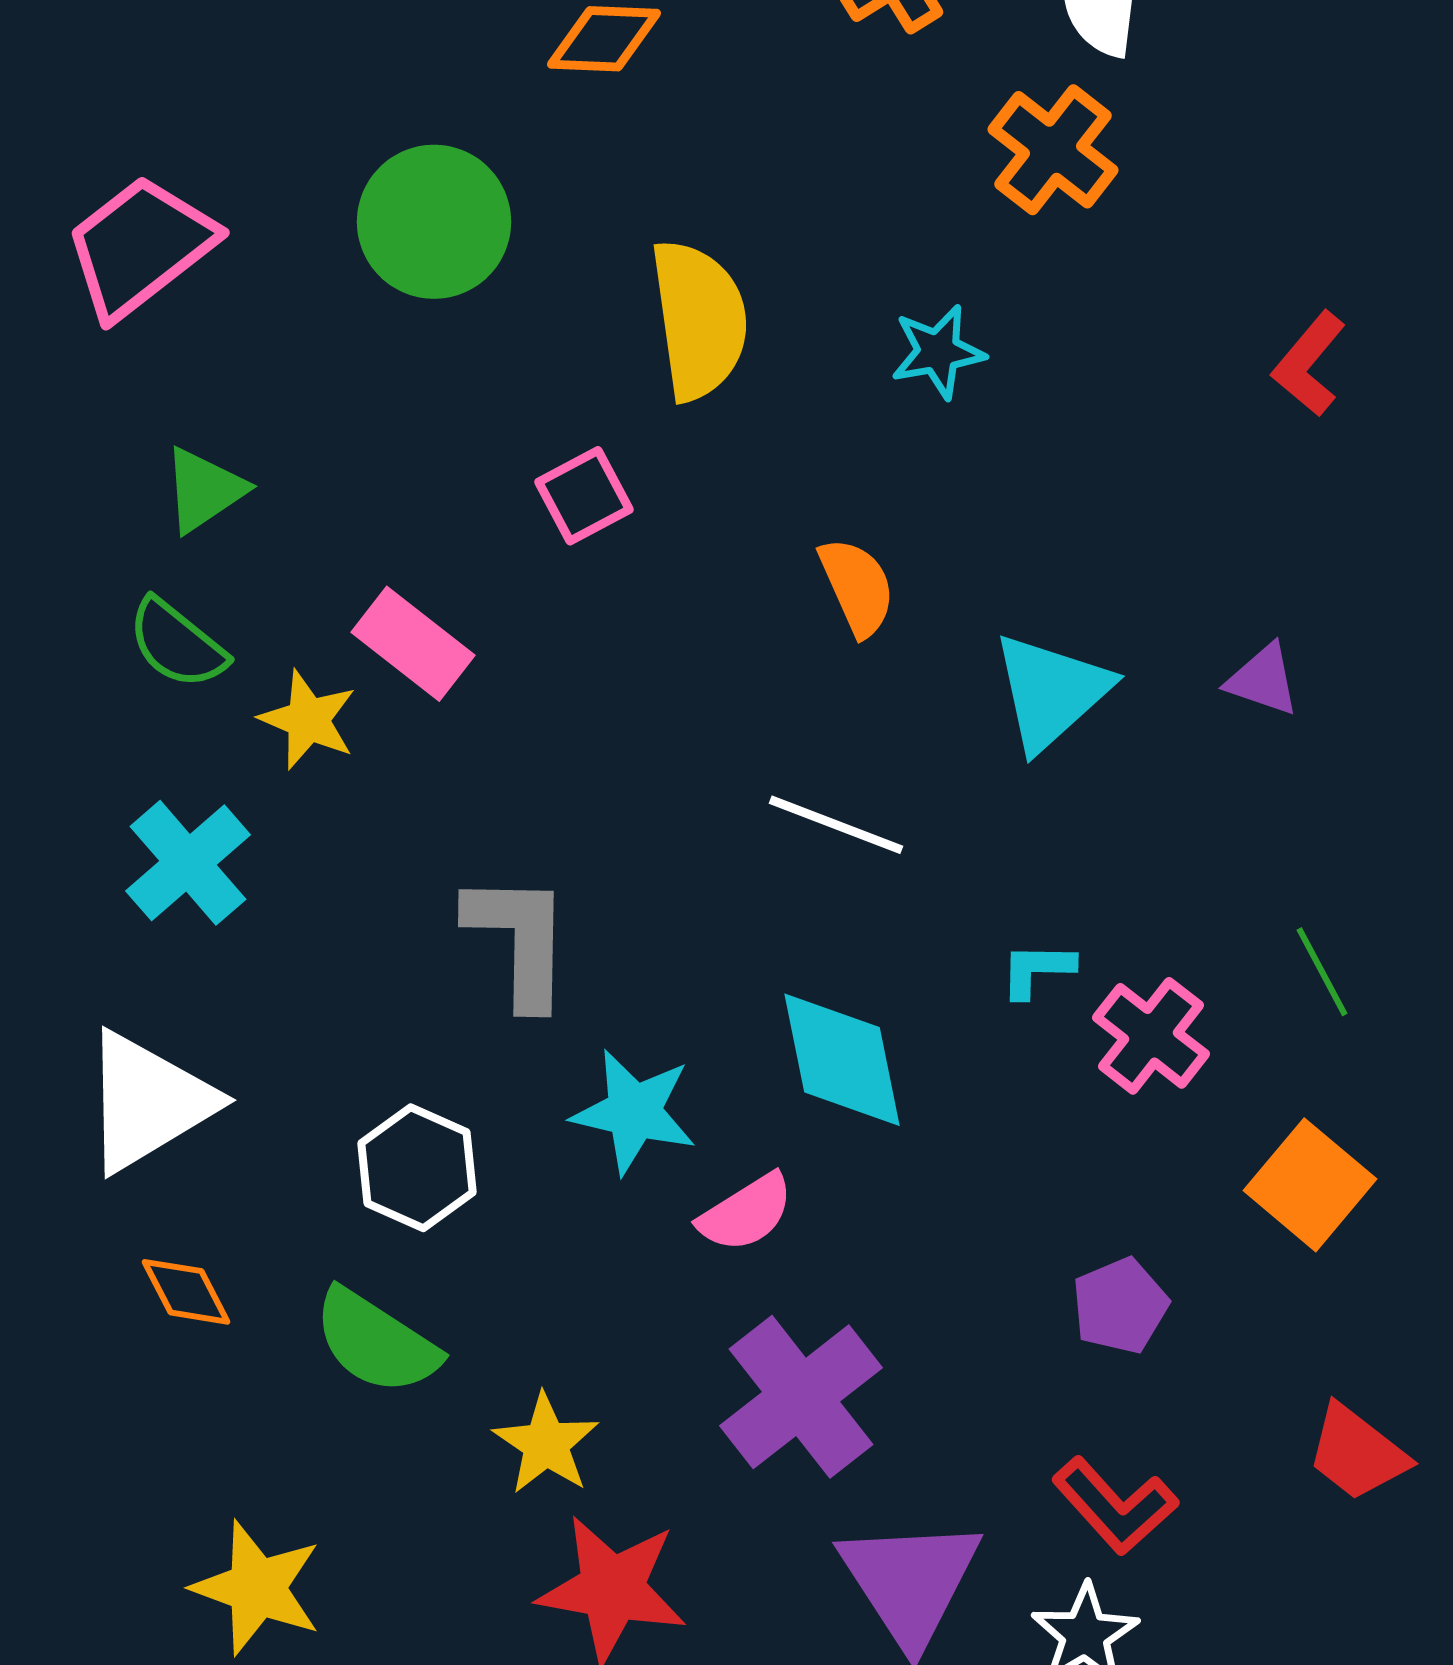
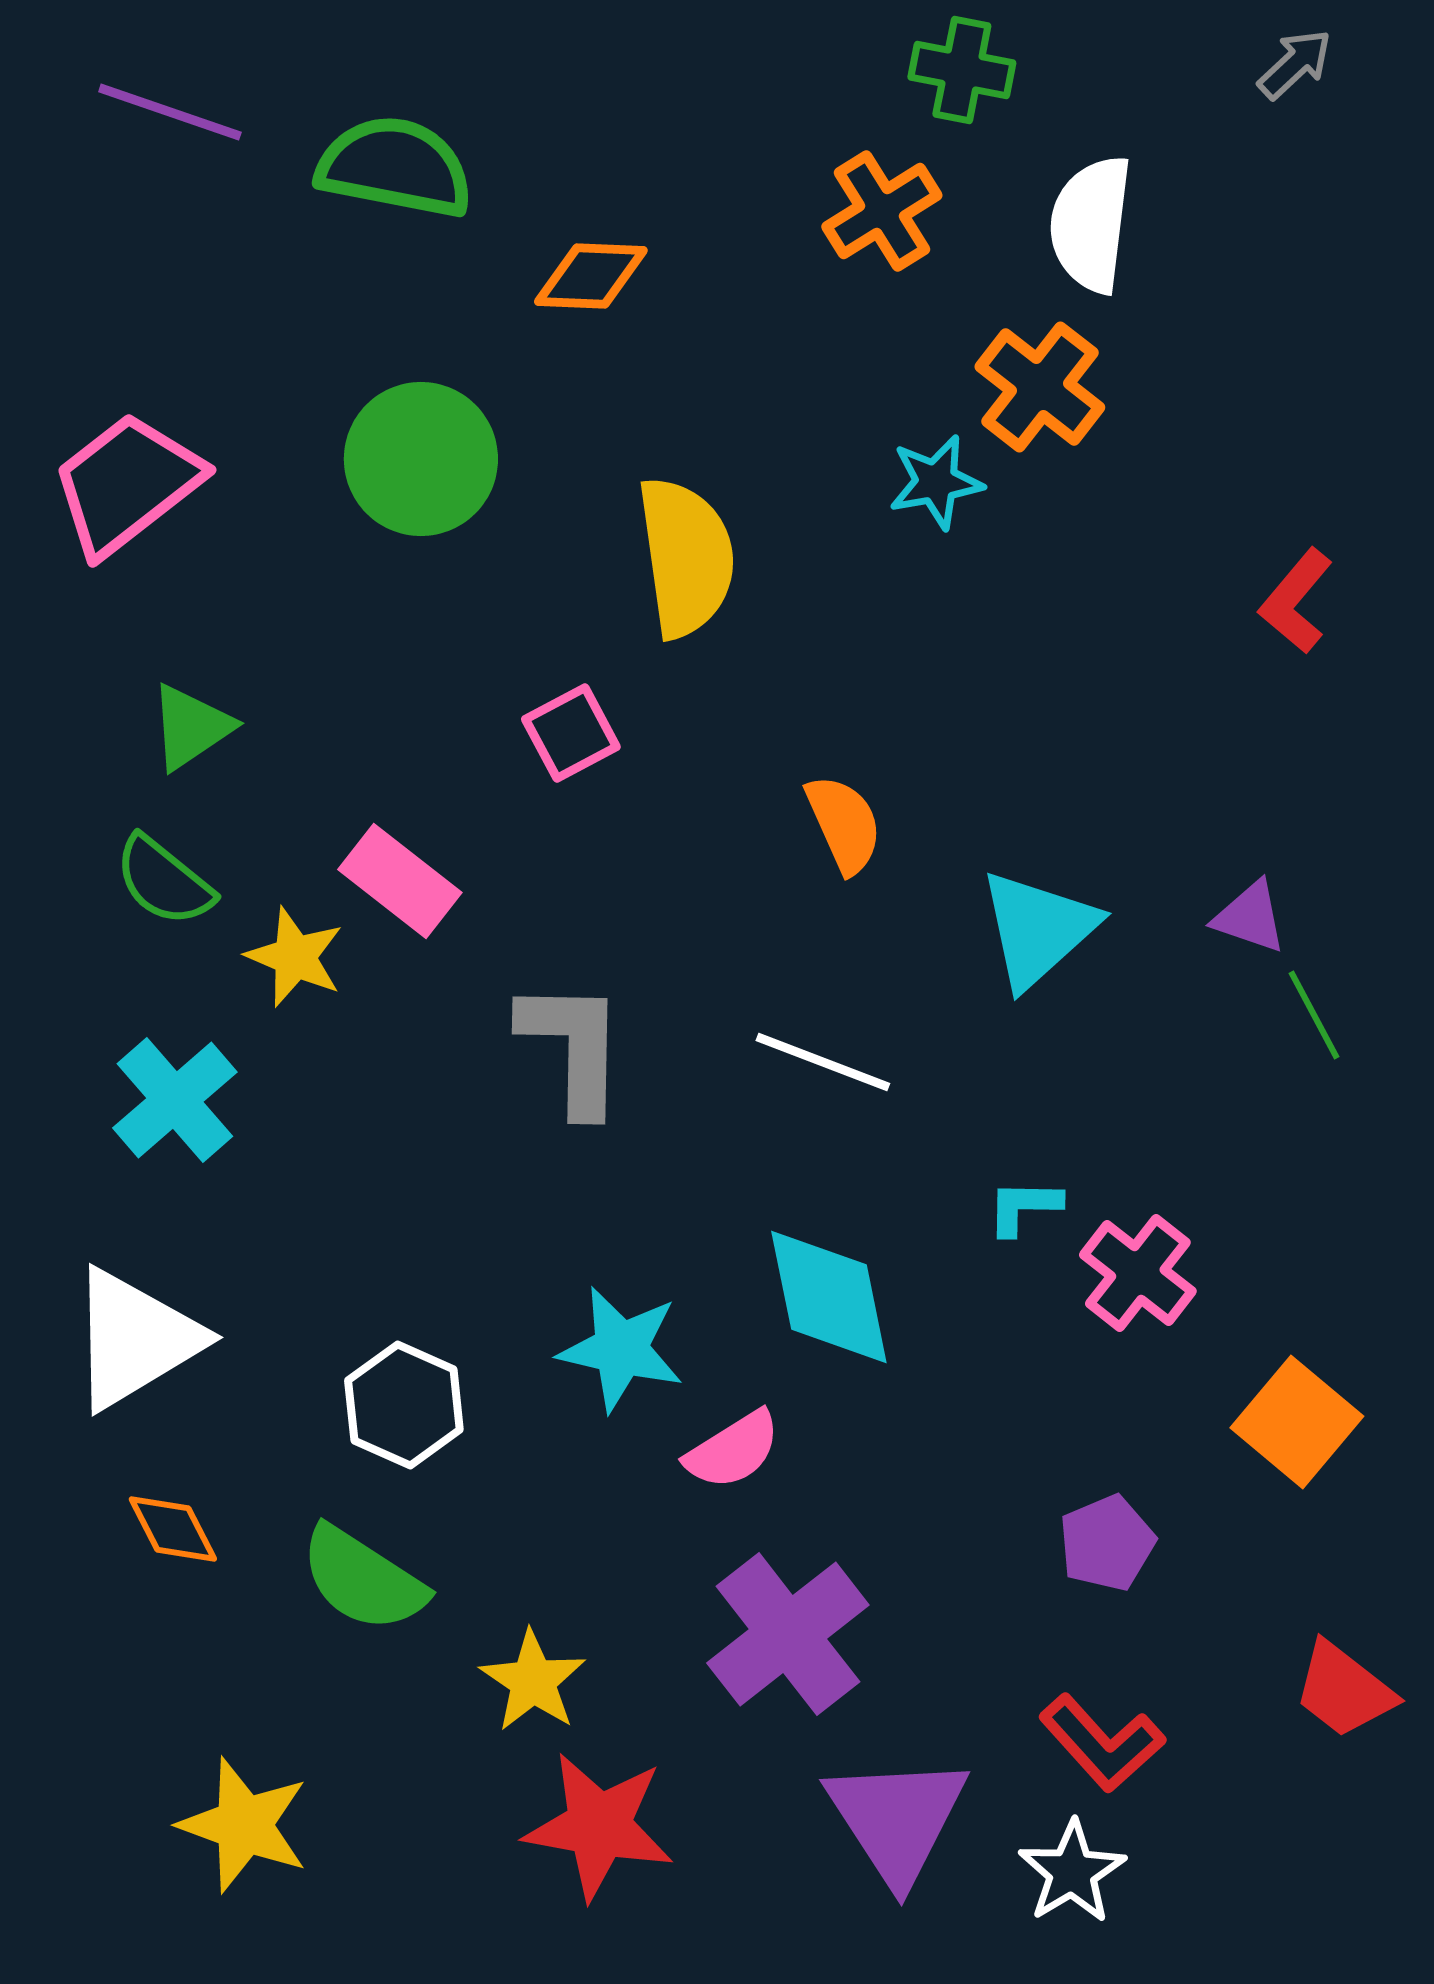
cyan star: (938, 352) -> (936, 482), moved
gray L-shape: (519, 940) -> (573, 1047), moved
green line: (1322, 972) -> (1314, 1015), moved

